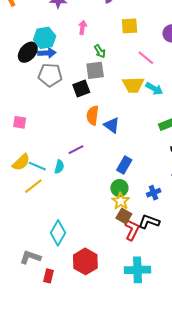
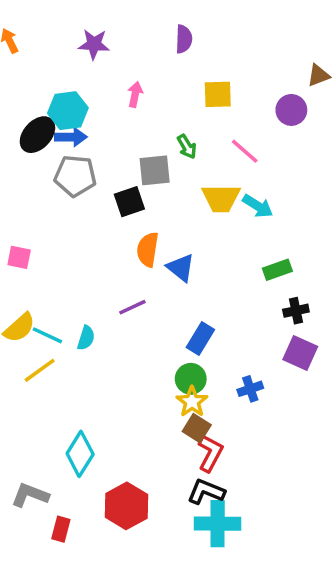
green arrow: (100, 51) -> (187, 146), moved
purple line: (76, 150) -> (132, 307), moved
black L-shape: (149, 222) -> (206, 492), moved

